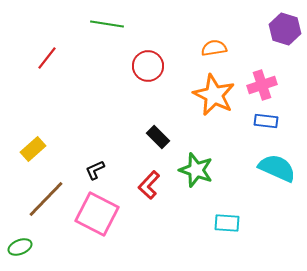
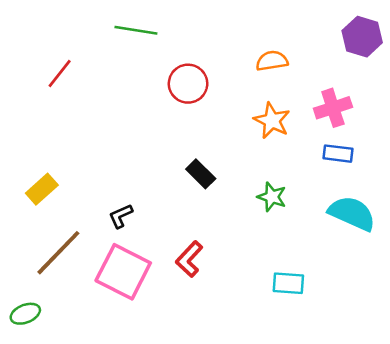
orange star: (214, 95) -> (272, 121), size x0.7
green star: (196, 170) -> (272, 197), moved, size x0.7
red L-shape: (149, 185) -> (189, 259), moved

